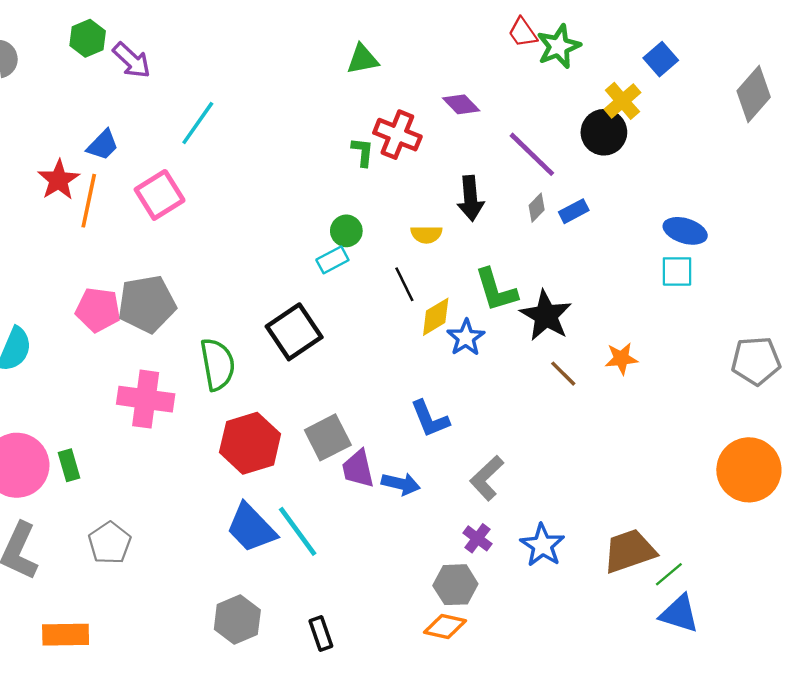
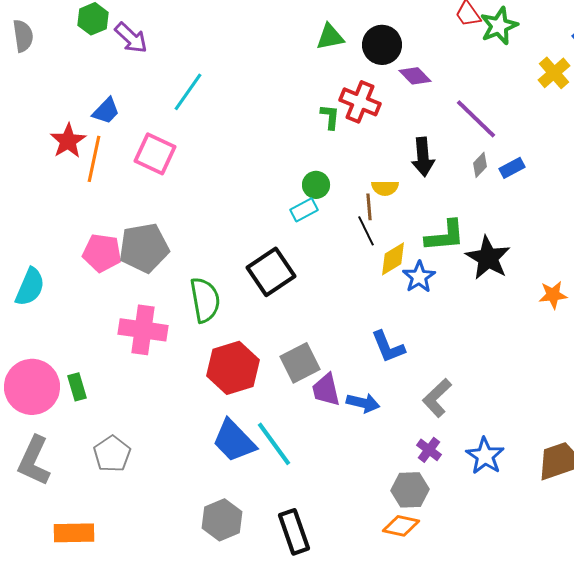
black circle: (604, 132) -> (382, 45), moved
pink square: (160, 195) -> (155, 154), turned -33
green L-shape: (496, 290) -> (445, 236), turned -78
brown line: (563, 374) -> (369, 207), moved, turned 40
black rectangle: (321, 633) -> (294, 532), size x1.5

